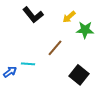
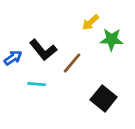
black L-shape: (33, 15) -> (43, 50), moved
blue arrow: (10, 72) -> (13, 58), moved

